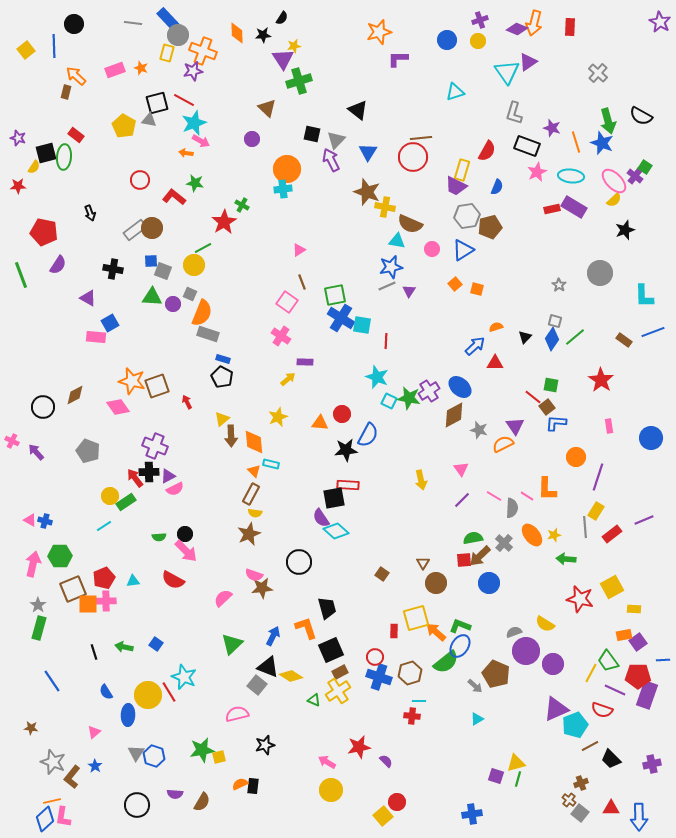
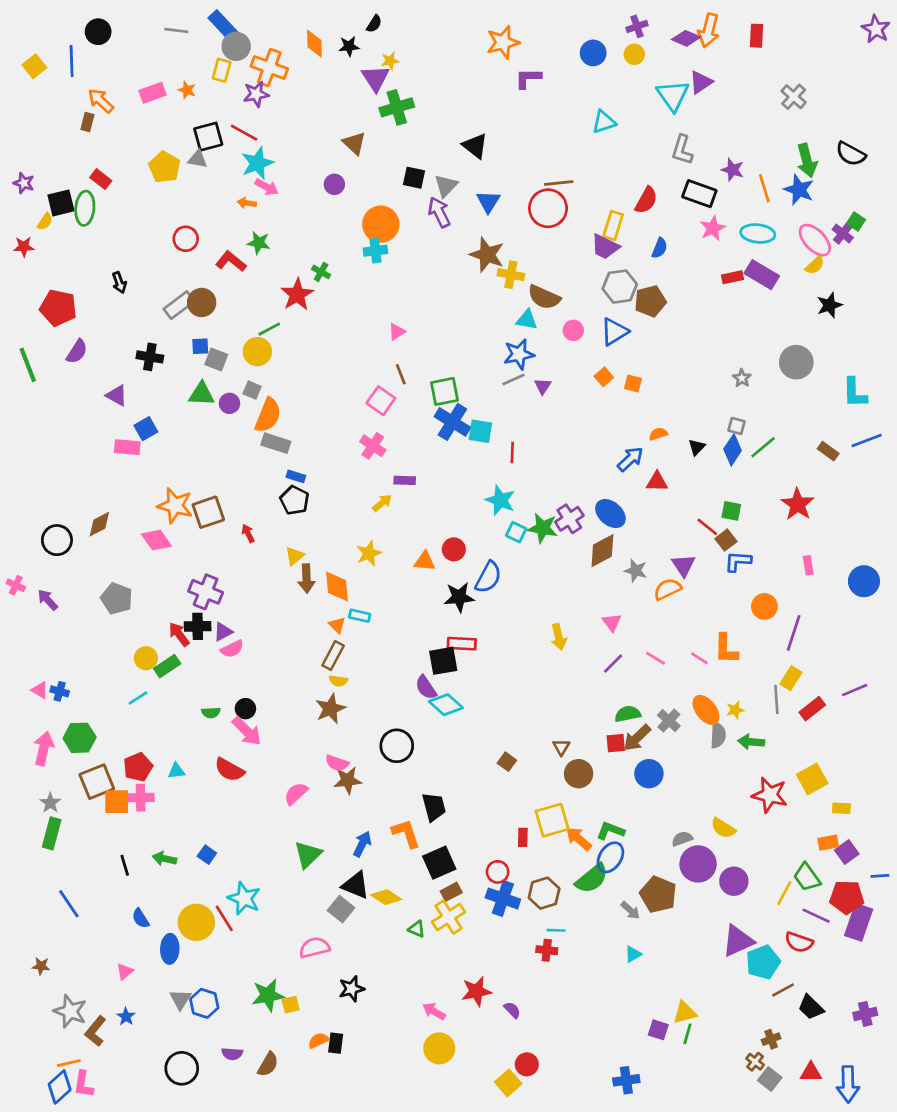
gray semicircle: (512, 508) -> (718, 735), moved

